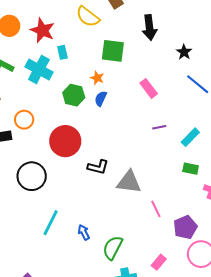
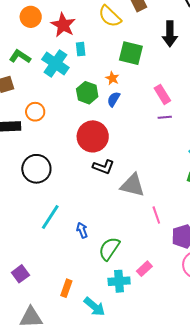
purple line: (159, 127) -> (165, 117), moved
red circle: (65, 141) -> (93, 136), moved
pink rectangle: (159, 262) -> (144, 269), moved

